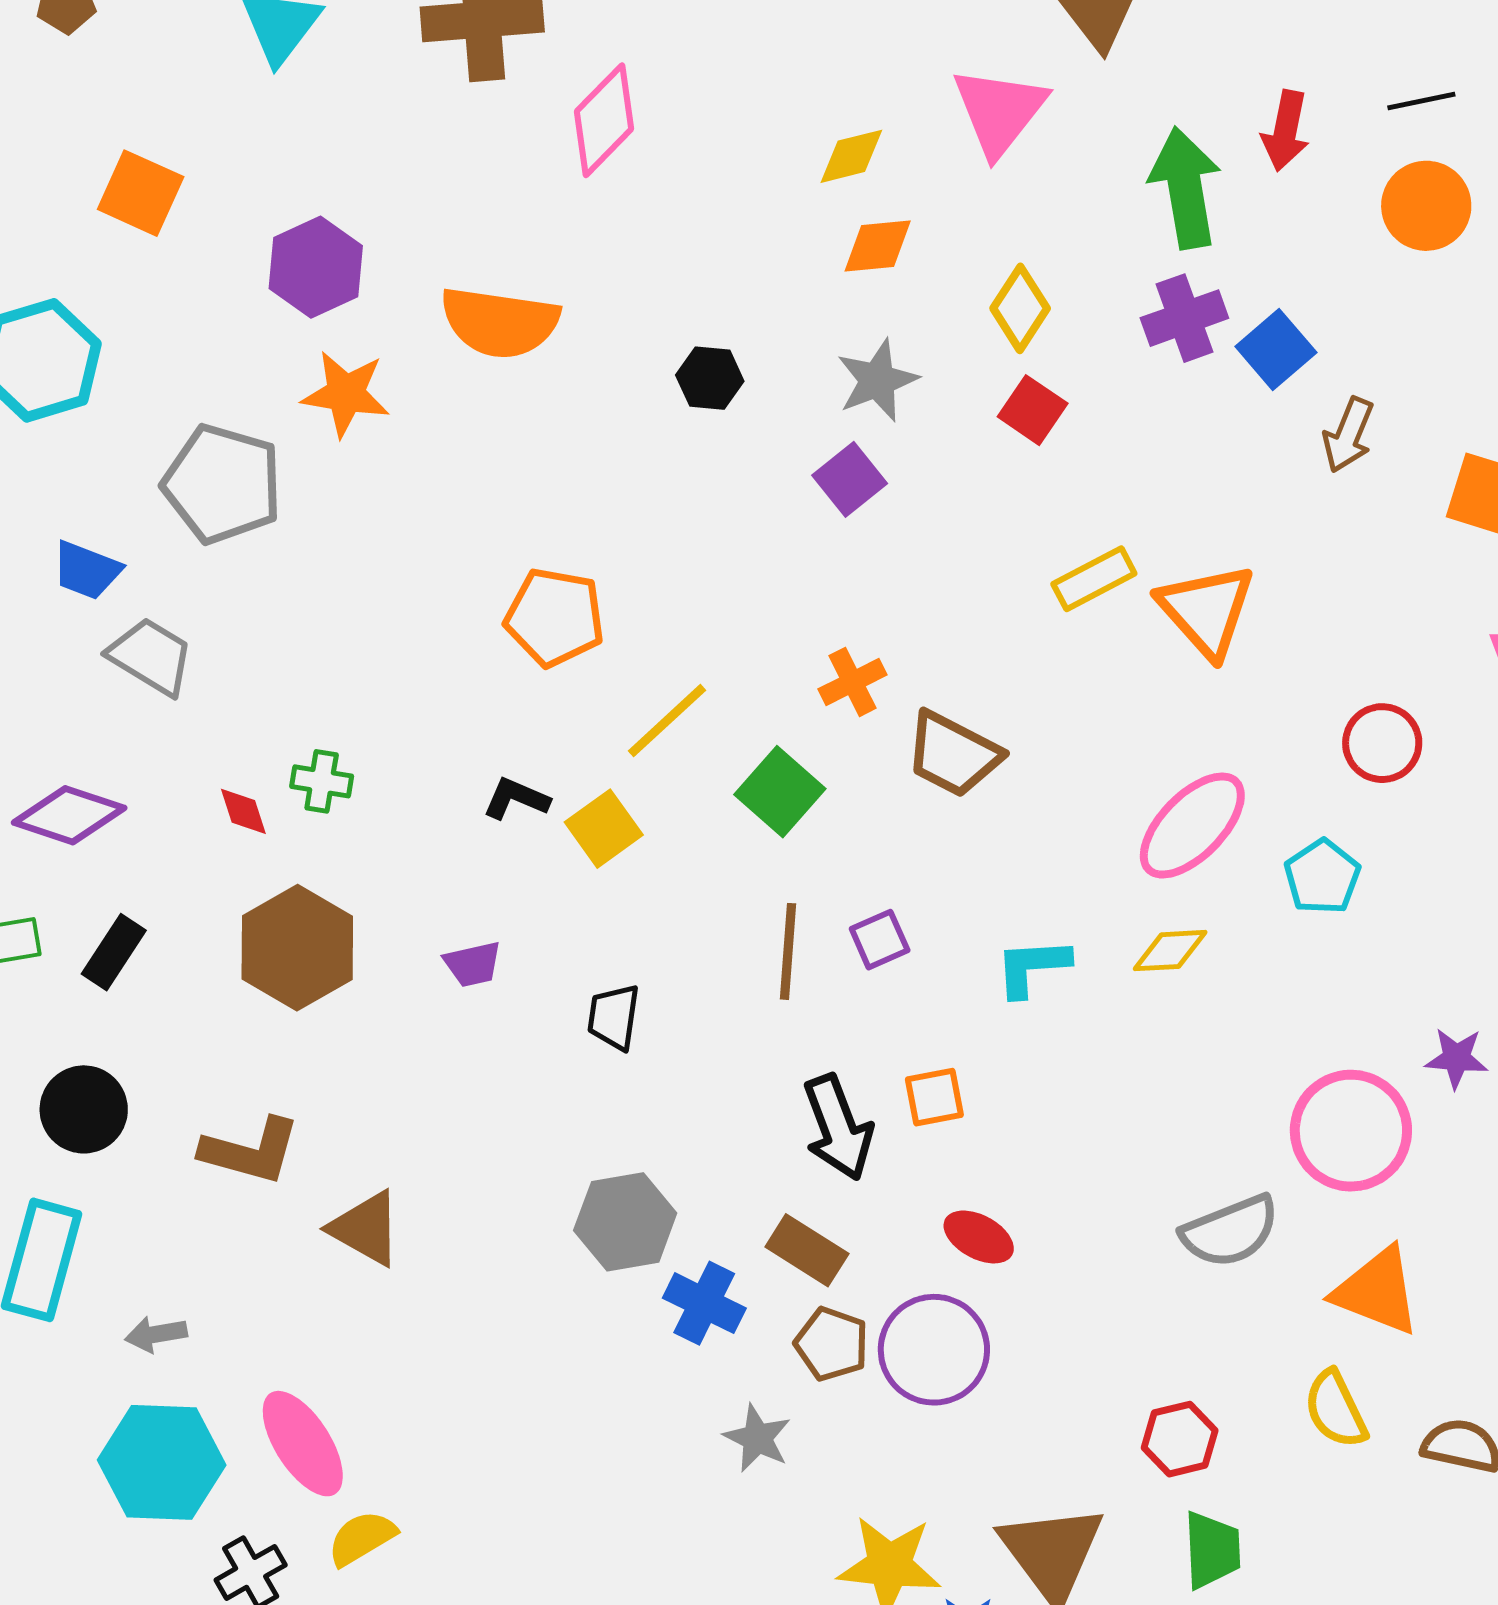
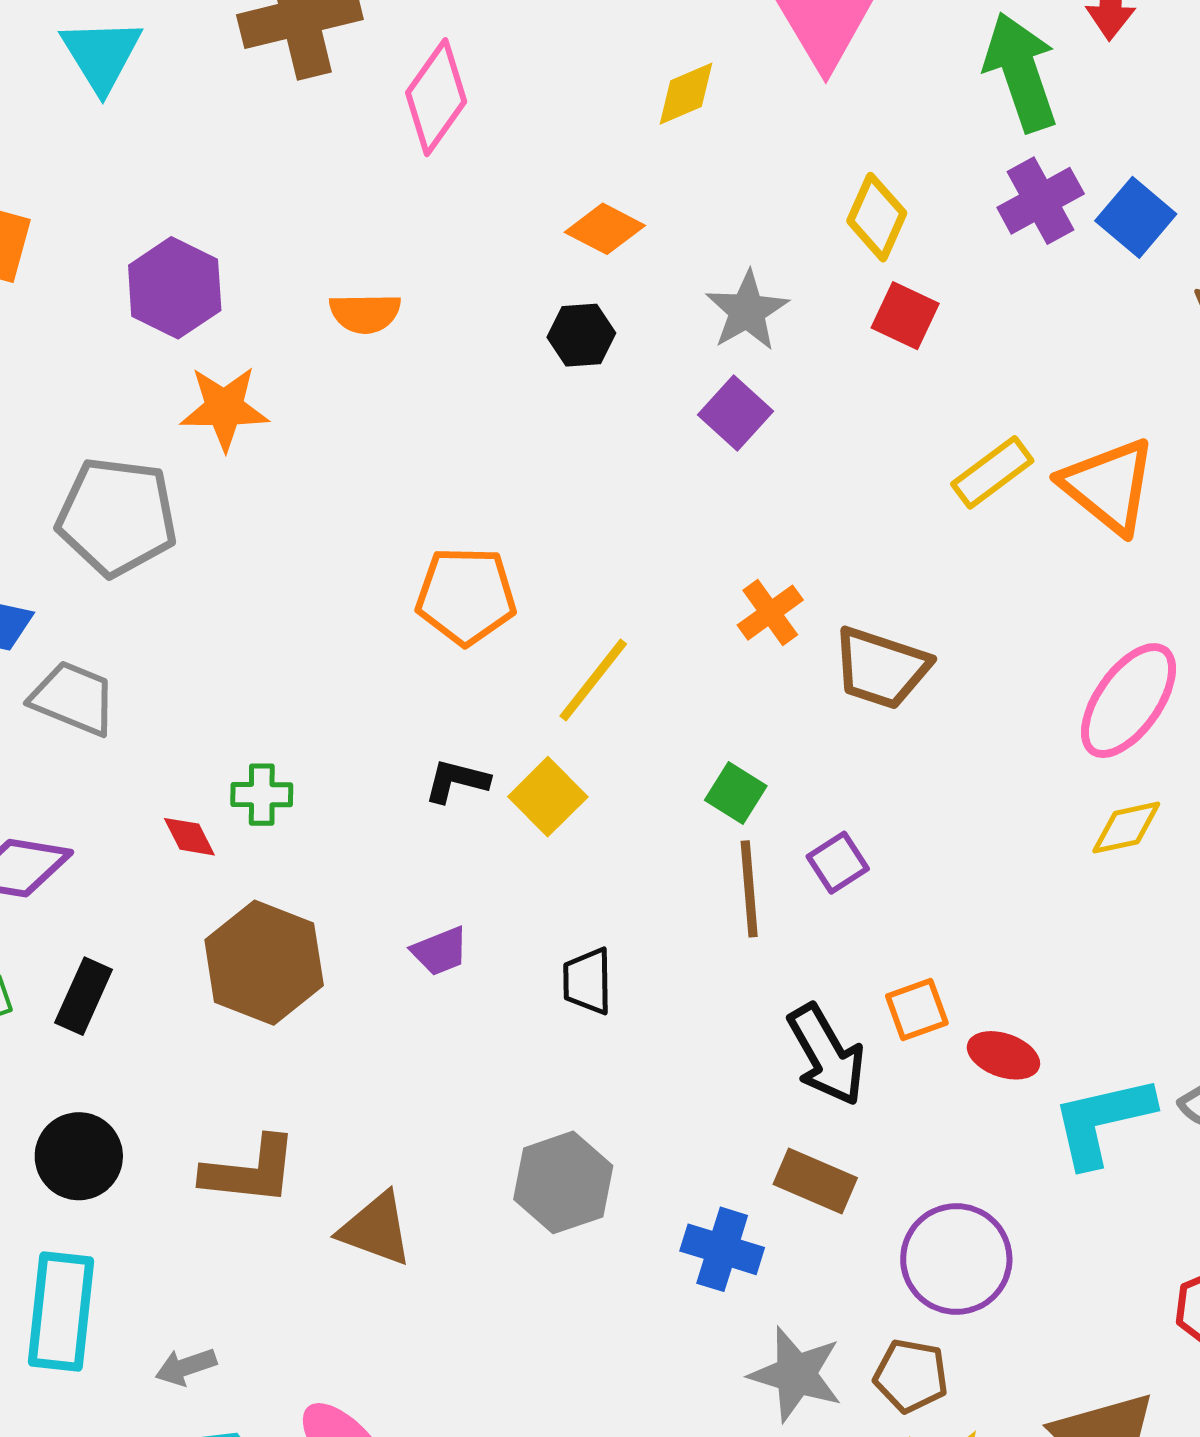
orange diamond: (878, 246) -> (605, 229), moved, turned 42
orange semicircle: (500, 322) -> (365, 313), size x0.6
green square: (780, 792) -> (736, 793), moved, size x0.7
cyan L-shape: (1032, 967) -> (1102, 1121), moved, size x1.4
gray hexagon: (625, 1222) -> (563, 1182), moved
red ellipse: (979, 1237) -> (1003, 1055), moved
brown pentagon: (832, 1344) -> (911, 1376), moved
gray star: (757, 1438) -> (796, 1374), size x1.4

